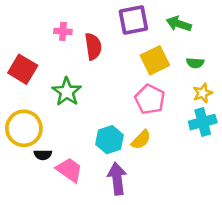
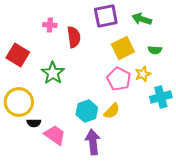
yellow star: (203, 93) -> (143, 74), moved

